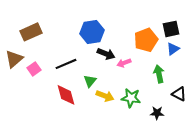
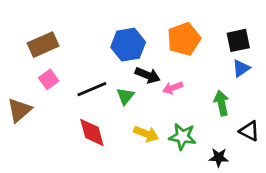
orange pentagon: (146, 40) -> (184, 39), moved
brown triangle: (14, 59) -> (19, 110), moved
pink square: (34, 69) -> (49, 79), moved
green triangle: (90, 81) -> (125, 96), moved

